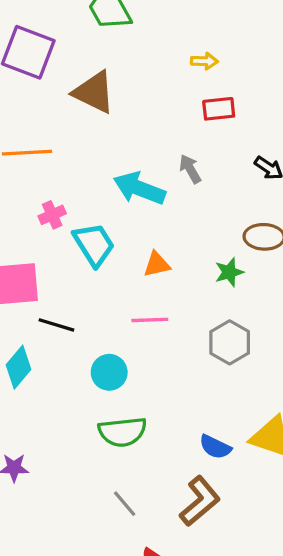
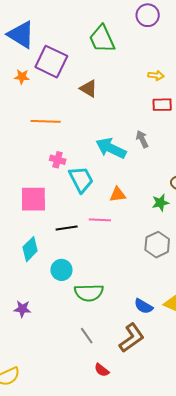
brown triangle: (94, 92) -> (89, 89), size x0.7
pink cross: (52, 215) -> (58, 160), turned 35
pink line: (150, 320) -> (100, 220), moved
black line: (56, 325) -> (67, 228), moved, turned -30
cyan circle: (109, 372) -> (61, 270), moved

